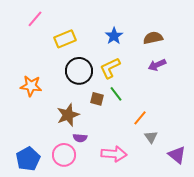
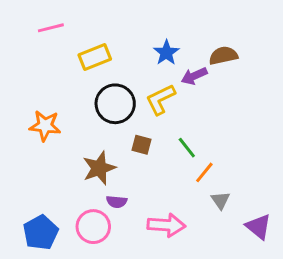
pink line: (35, 19) -> (51, 28), turned 36
purple arrow: (157, 65) -> (194, 76), moved
green line: (116, 94) -> (187, 148), moved

